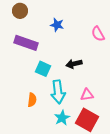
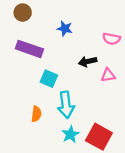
pink semicircle: (98, 34) -> (111, 39), turned -49
black arrow: (74, 64) -> (88, 62), moved
pink triangle: (87, 95) -> (108, 75), moved

